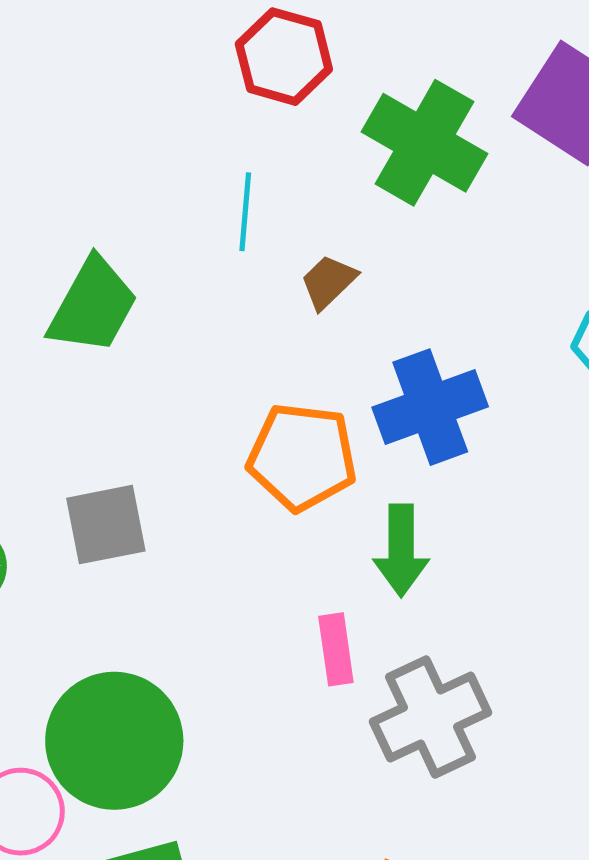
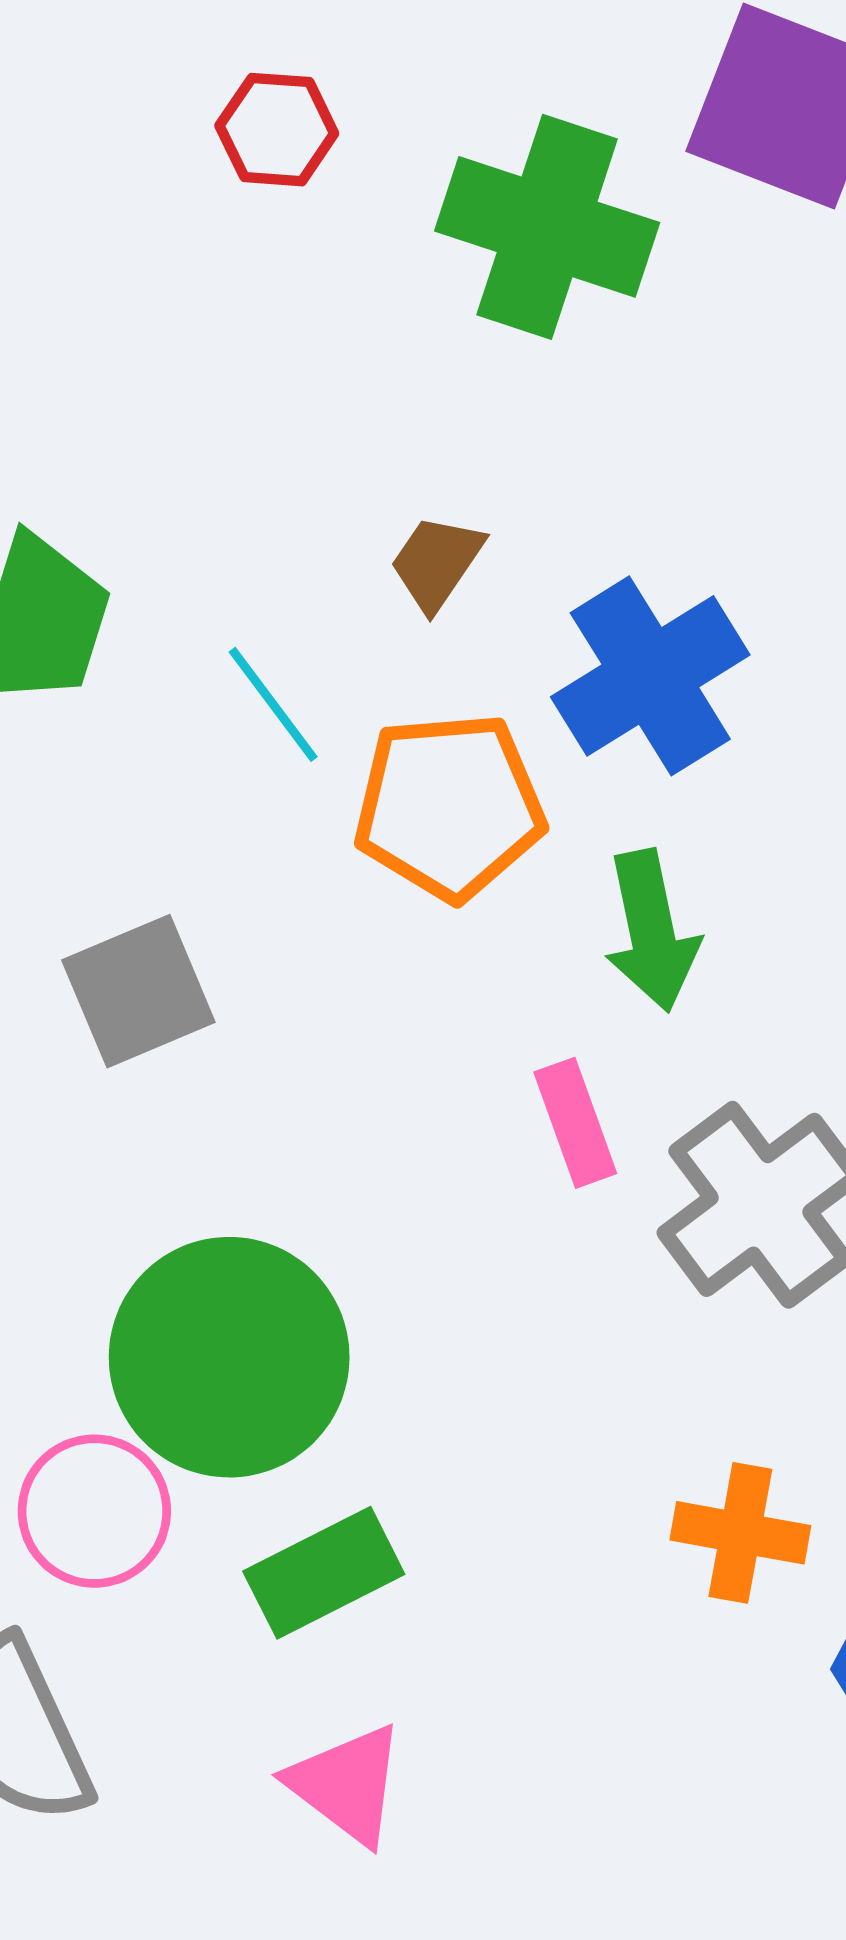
red hexagon: (284, 57) -> (277, 130), size x0.7
cyan line: (245, 212) -> (273, 704), moved, turned -30
brown trapezoid: (328, 282) -> (437, 563), moved

